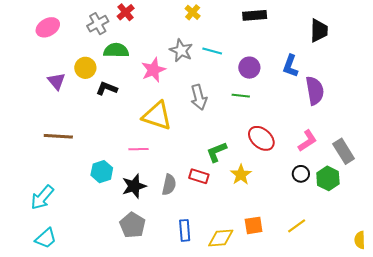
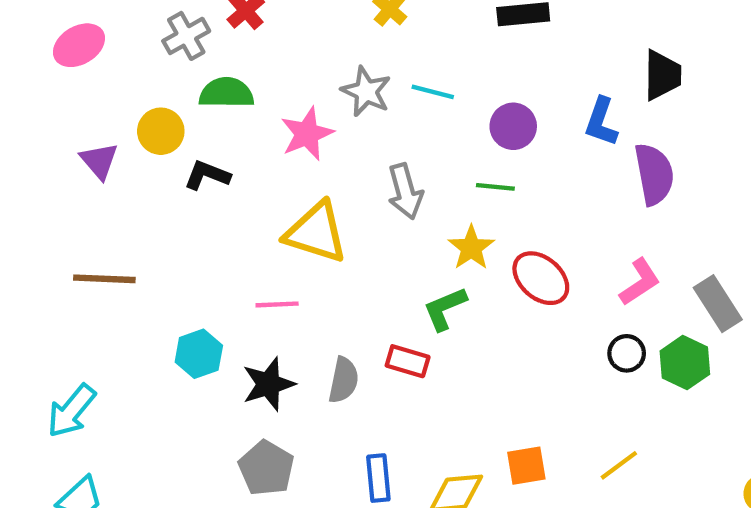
black trapezoid: (319, 31) -> (662, 75), moved
yellow star: (241, 175) -> (471, 248), moved

